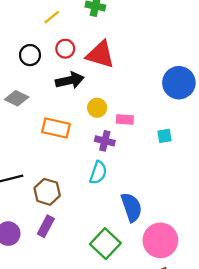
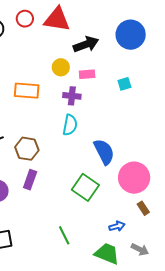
black arrow: (70, 80) -> (86, 44), moved

